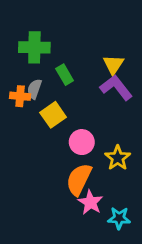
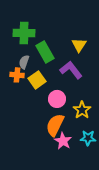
green rectangle: (65, 75) -> (45, 52), size x1.5
purple L-shape: (116, 88) -> (71, 70), moved
orange cross: (20, 96) -> (17, 75), moved
cyan star: (119, 218) -> (88, 138), moved

